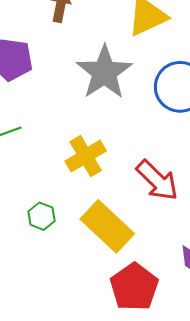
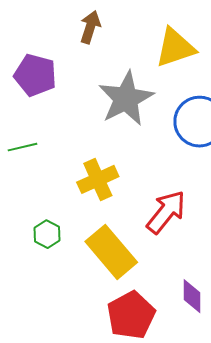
red arrow: (157, 180) -> (166, 212), turned -102

